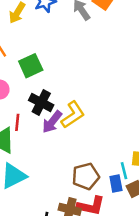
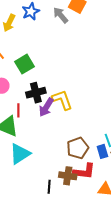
black cross: (41, 103) -> (36, 93), turned -36
yellow L-shape: (73, 115) -> (62, 100), turned -70

